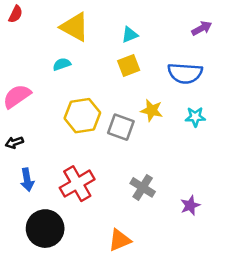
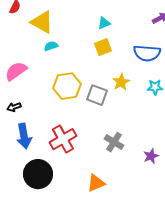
yellow triangle: (75, 27) -> (42, 22), moved
yellow star: (152, 110) -> (121, 82), turned 30
blue arrow: (27, 180) -> (24, 136), size x1.4

